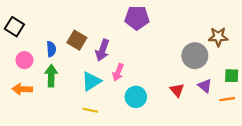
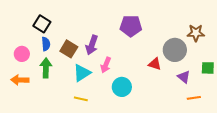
purple pentagon: (137, 18) -> (131, 26), moved
black square: (14, 27) -> (42, 24), moved
brown square: (77, 40) -> (69, 49), moved
red triangle: (177, 90) -> (155, 64), moved, turned -32
orange line: (227, 99) -> (194, 98), moved

